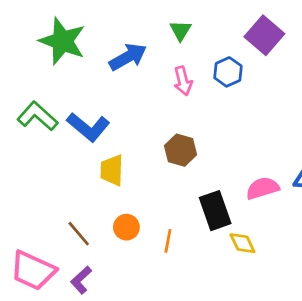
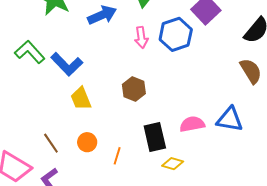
blue hexagon: (228, 72) -> (176, 34), size x1.5
yellow trapezoid: (112, 170) -> (81, 99), turned -30
yellow diamond: (242, 243) -> (173, 164), turned -55

